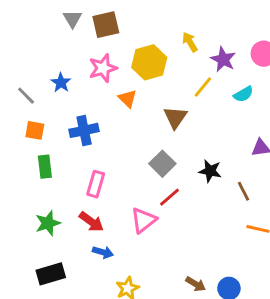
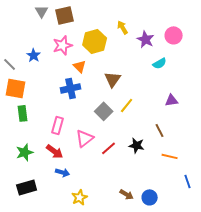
yellow line: (203, 87) -> (127, 105), moved
orange square: (35, 130) -> (16, 88), size x1.5
blue cross: (84, 130) -> (71, 88), moved
black star: (210, 171) -> (137, 145), moved
red line: (170, 197) -> (109, 148), moved
pink triangle: (143, 220) -> (85, 138), moved

